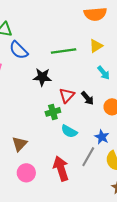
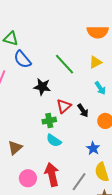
green line: (64, 51) -> (65, 64), turned 50
cyan semicircle: (69, 131) -> (54, 140), moved
gray line: (88, 157) -> (79, 182), moved
pink circle: (26, 173) -> (28, 178), moved

